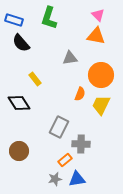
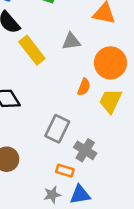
yellow rectangle: (35, 79) -> (32, 50), moved, size x1.6
gray cross: (81, 144) -> (85, 150), turned 30
orange rectangle: (65, 160) -> (65, 171), turned 56

